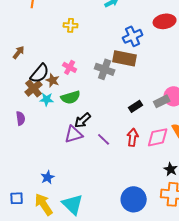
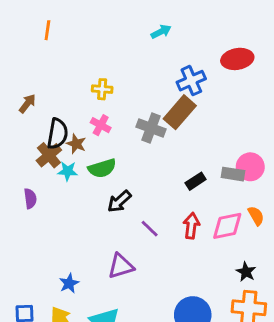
yellow cross: (71, 25) -> (102, 89), moved
brown rectangle: (125, 58) -> (180, 112), turned -60
black semicircle: (40, 73) -> (58, 134), turned -30
gray rectangle: (162, 101) -> (233, 174), turned 35
purple triangle: (74, 134) -> (121, 266), moved

